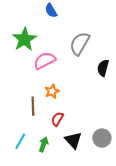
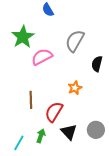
orange star: (52, 91) -> (75, 88), moved
red semicircle: (57, 119) -> (54, 112), size x1.5
cyan line: (20, 141) -> (19, 143), moved

